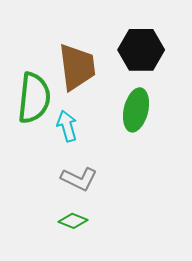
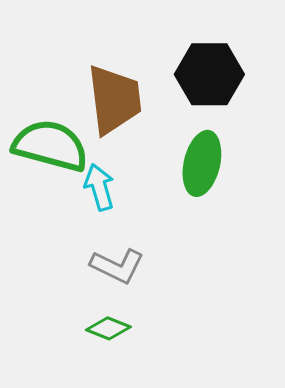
green semicircle: (34, 98) -> (50, 146), turned -81

